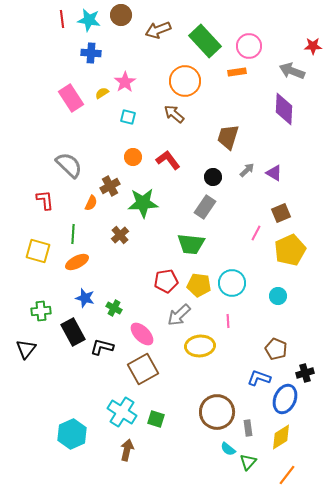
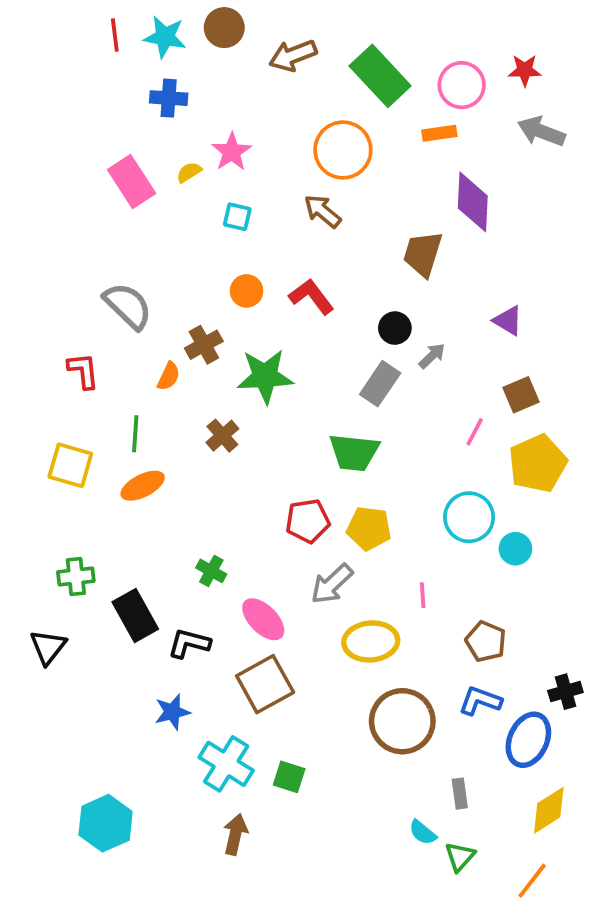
red star: (313, 46) -> (525, 70), moved
purple diamond: (284, 109) -> (473, 202), moved
gray arrow: (247, 170) -> (432, 356), moved
cyan circle: (232, 283) -> (469, 517), moved
blue star: (85, 298) -> (172, 712), moved, turned -30
brown pentagon: (276, 349) -> (486, 641), moved
brown circle: (217, 412) -> (402, 721), moved
cyan hexagon: (72, 434) -> (106, 823), moved
yellow diamond: (281, 437) -> (549, 810), moved

